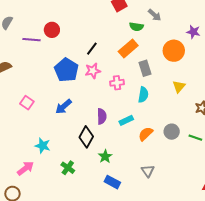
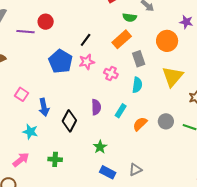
pink cross: (117, 83) -> (111, 74), turned 32
yellow triangle: (179, 87) -> (173, 77), size x1.6
blue arrow: (64, 107) -> (44, 107), moved, turned -60
cyan rectangle: (126, 120) -> (121, 111), turned -32
black diamond: (86, 137) -> (69, 121), moved
cyan star: (43, 146) -> (30, 132), moved
green cross: (68, 168) -> (55, 159), moved, turned -32
gray triangle: (148, 171) -> (135, 170), moved, turned 40

